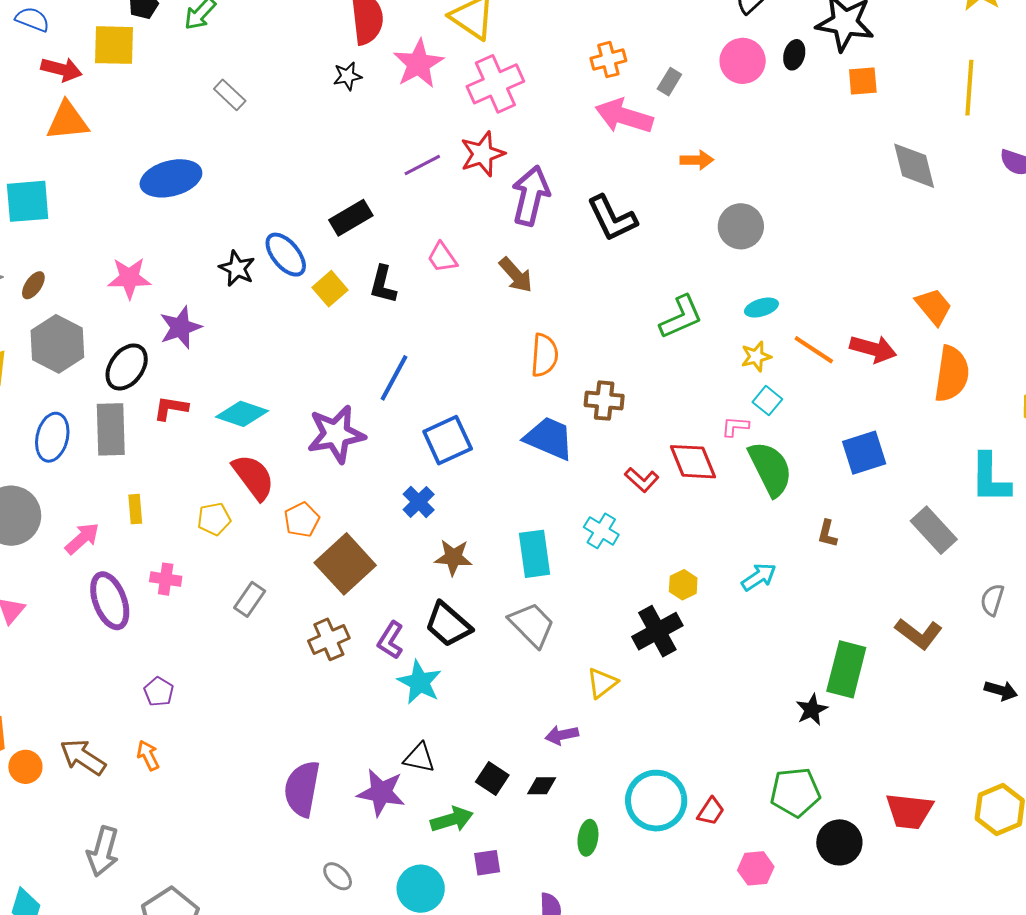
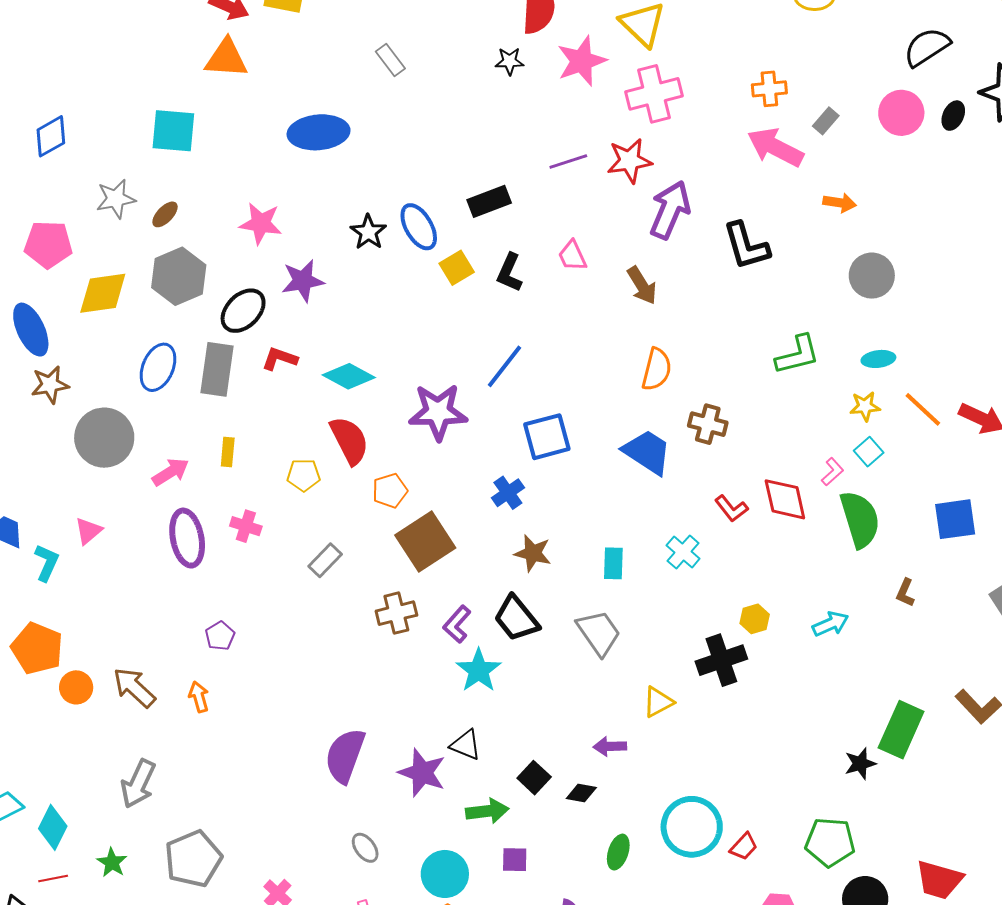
pink L-shape: (735, 426) -> (832, 472), turned 124
cyan rectangle: (534, 554) -> (613, 563), size x0.7

